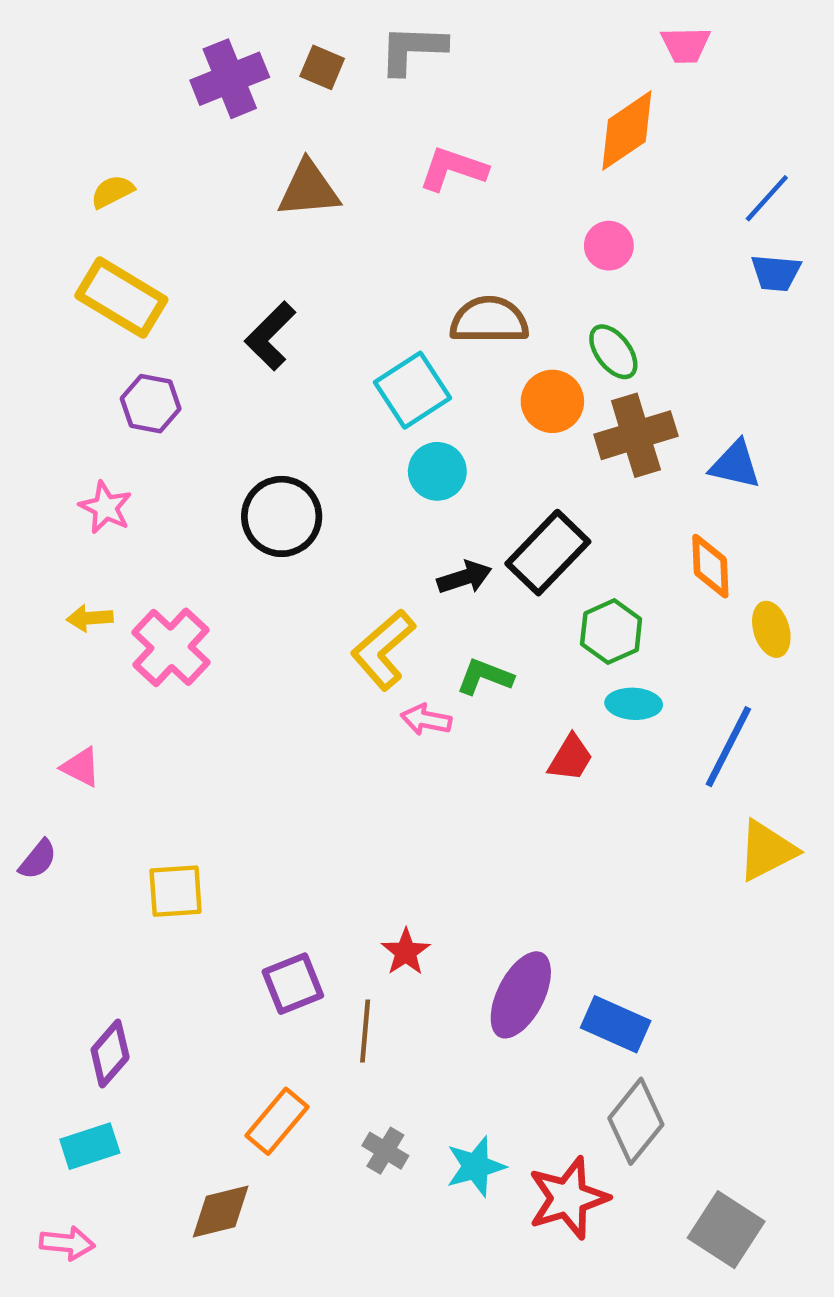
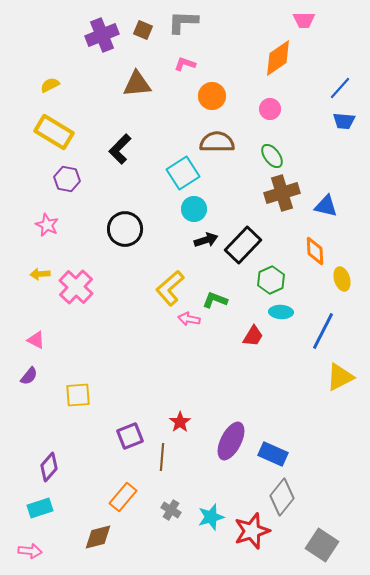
pink L-shape: (453, 169) -> (185, 64), moved, size x0.7
orange circle: (552, 401) -> (212, 96), moved
black arrow: (464, 577) -> (206, 240), moved
purple semicircle: (38, 860) -> (29, 376), moved

